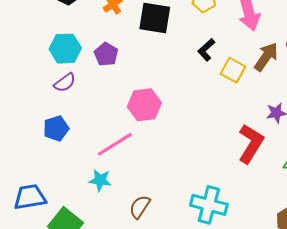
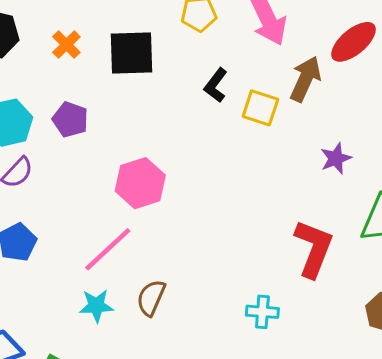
red L-shape: (251, 143) -> (314, 249), moved
cyan cross: (209, 205) -> (262, 312), size x0.6
brown semicircle: (140, 207) -> (151, 298), moved

